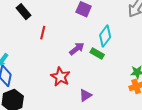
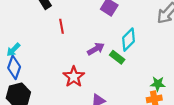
red line: (43, 33) -> (62, 26), turned -32

